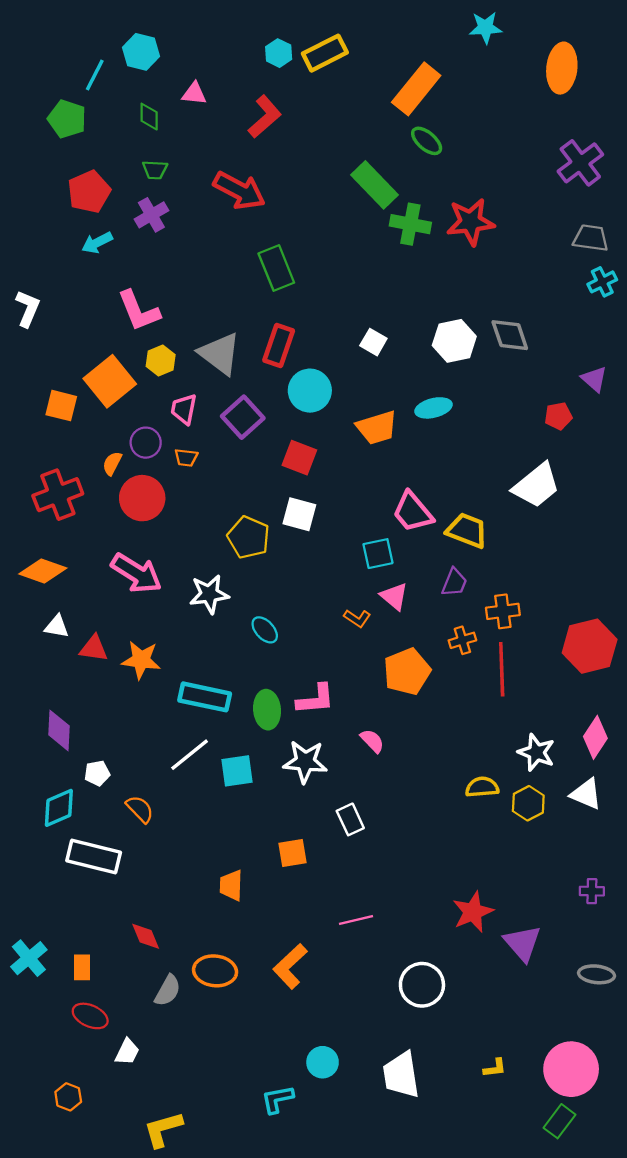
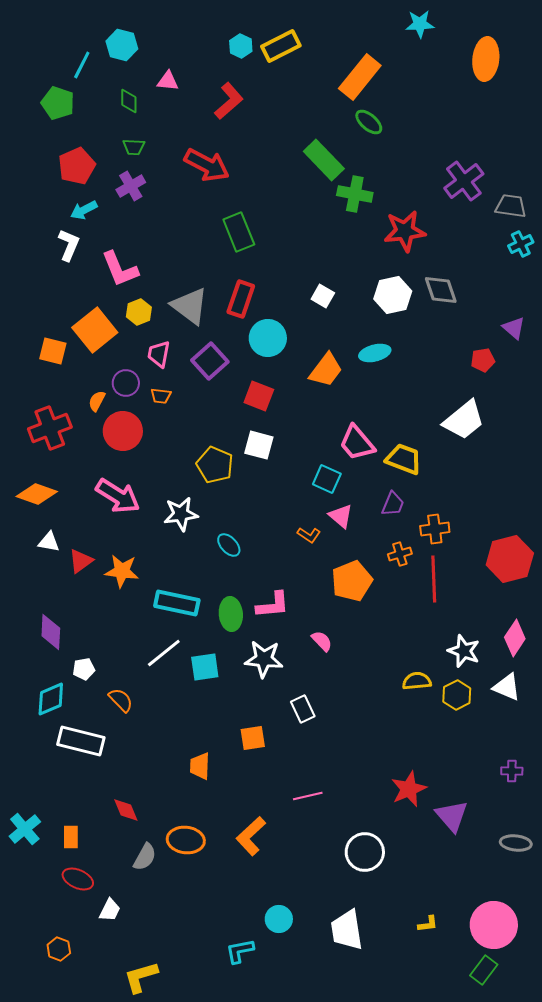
purple cross: (580, 163) -> (464, 181), moved
red star: (470, 222) -> (405, 231), moved
white L-shape: (28, 308) -> (69, 245), moved
orange trapezoid: (377, 428) -> (326, 370), turned -36
cyan square: (378, 554) -> (327, 479), turned 36
red triangle: (94, 648) -> (81, 561), turned -44

